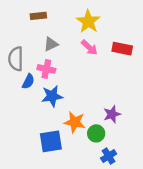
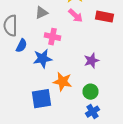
pink cross: (46, 69) -> (52, 37), moved
purple star: (112, 114) -> (92, 61), moved
green circle: (96, 133) -> (90, 92), moved

